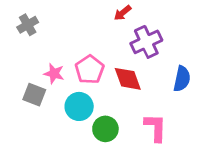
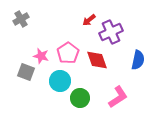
red arrow: (123, 13) -> (89, 20), moved
pink L-shape: (156, 128) -> (118, 97), turned 55

